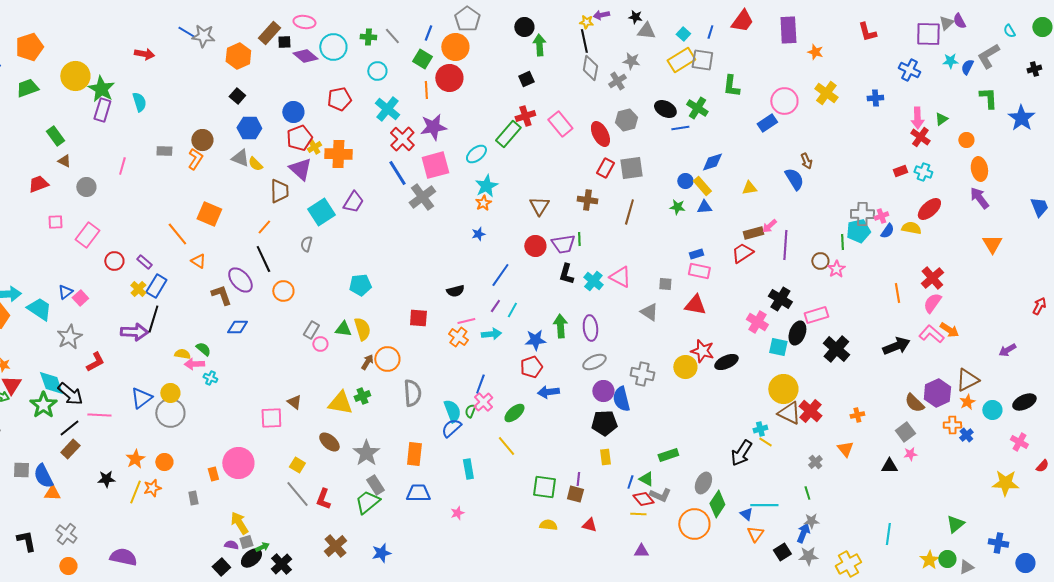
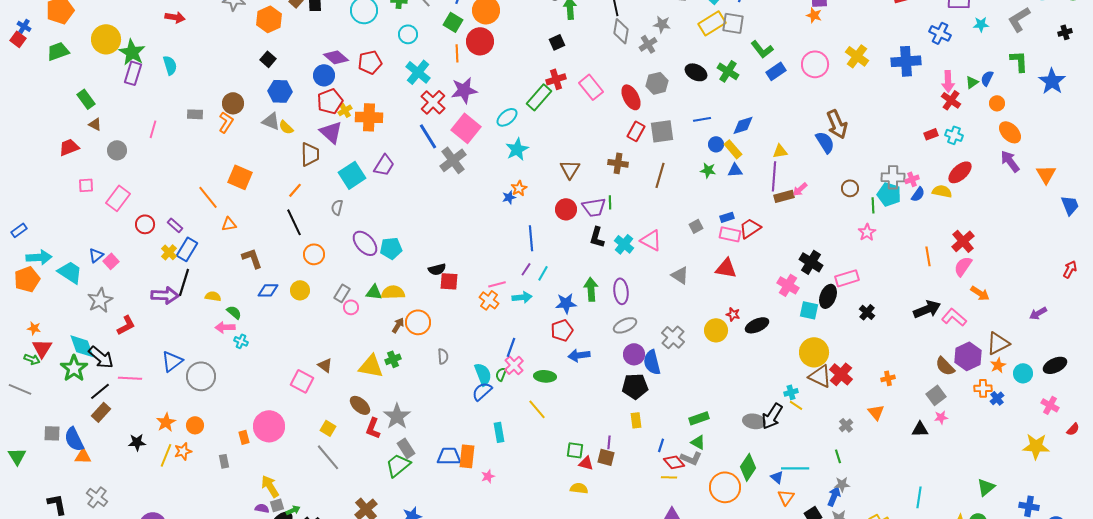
orange star: (815, 52) -> (814, 15), moved
purple diamond: (305, 56) -> (336, 57), moved
blue semicircle: (967, 67) -> (987, 78), moved
green L-shape: (731, 86) -> (762, 49), turned -45
blue cross: (875, 98) -> (906, 61), size x1.8
blue rectangle: (767, 123) -> (776, 71), moved
blue line: (680, 128) -> (702, 119), moved
brown arrow: (806, 161) -> (837, 124), size x1.8
pink square: (435, 165) -> (466, 128), turned -36
orange ellipse: (979, 169) -> (1010, 132), turned -35
orange star: (483, 203) -> (519, 188), moved
blue trapezoid: (1039, 207) -> (1070, 205), moved
cyan pentagon: (858, 231) -> (889, 194), turned 30
orange triangle: (992, 244) -> (1046, 174), moved
purple line: (785, 245) -> (774, 176), moved
red trapezoid: (742, 253) -> (750, 228), moved
orange triangle: (198, 261) -> (229, 224), turned -42
brown circle: (820, 261) -> (850, 188), moved
blue line: (500, 275) -> (531, 238), turned -40
purple ellipse: (240, 280) -> (365, 243), moved
gray square: (665, 284) -> (696, 226), moved, turned -32
black semicircle: (455, 291) -> (437, 269), moved
yellow semicircle: (362, 329) -> (393, 292), turned -75
pink L-shape: (931, 334) -> (954, 317), moved
black cross: (836, 349) -> (867, 312), size x0.6
red star: (702, 351) -> (733, 314), size x0.6
yellow semicircle: (182, 354) -> (213, 296), moved
gray cross: (642, 374) -> (673, 337), turned 30
yellow circle: (170, 393) -> (300, 290), moved
gray semicircle: (412, 393) -> (443, 356), size x0.6
green ellipse: (514, 413) -> (545, 376), turned 45
pink square: (271, 418) -> (302, 381), turned 30
orange rectangle: (414, 454) -> (467, 456), moved
green triangle: (646, 479) -> (698, 442), moved
gray ellipse: (703, 483) -> (754, 421), moved, turned 75
green square: (544, 487) -> (575, 450), size x0.7
red L-shape: (323, 499) -> (373, 428), moved
red triangle: (589, 525) -> (586, 463), moved

